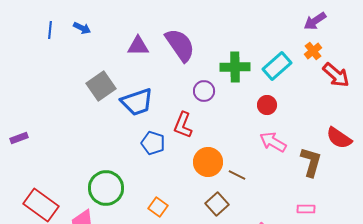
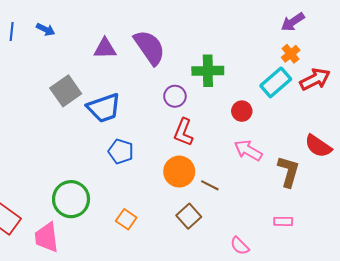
cyan rectangle: (277, 66) -> (276, 82), moved
red arrow: (336, 75) -> (315, 79), turned -68
red L-shape: (183, 125) -> (183, 132), moved

